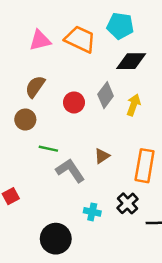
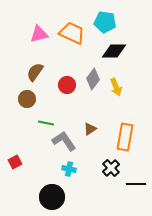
yellow arrow: (134, 105) -> (116, 87), turned 138
cyan cross: (92, 212) -> (69, 169), moved

